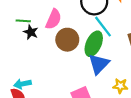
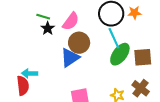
green ellipse: (94, 44) -> (120, 54), moved
blue triangle: (99, 64) -> (70, 58), moved

